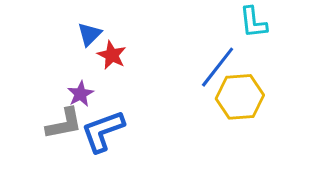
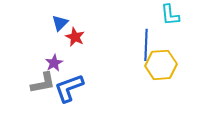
blue line: (218, 67) -> (146, 45), turned -36

